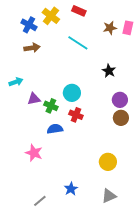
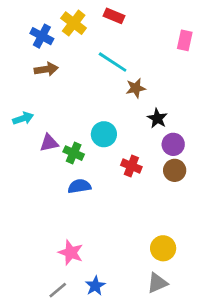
brown star: (110, 28) -> (136, 88), moved
black star: (109, 71) -> (157, 118), moved
red cross: (76, 115) -> (131, 166), moved
pink star: (34, 153) -> (71, 253), moved
yellow circle: (108, 162) -> (163, 248), moved
blue star: (71, 189) -> (95, 286), moved

